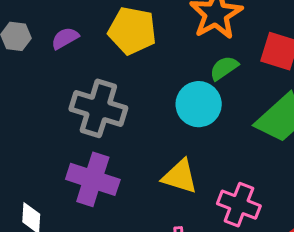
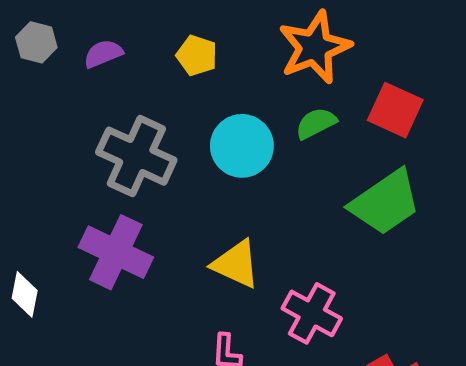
yellow pentagon: (132, 31) -> (197, 55), size x0.6
cyan circle: (199, 104) -> (242, 146), moved

